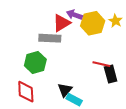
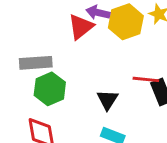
gray rectangle: (50, 38) -> (36, 63), moved
black triangle: (65, 90) -> (108, 100), moved

